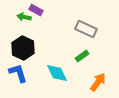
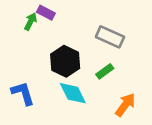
green arrow: (24, 17) -> (31, 22), turned 104
black hexagon: (23, 48) -> (65, 61), moved

